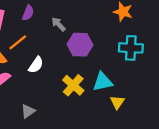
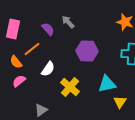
purple semicircle: (28, 13) -> (48, 29), moved, turned -64
gray arrow: (59, 24) -> (68, 22), moved
yellow cross: (73, 85) -> (70, 87), moved

